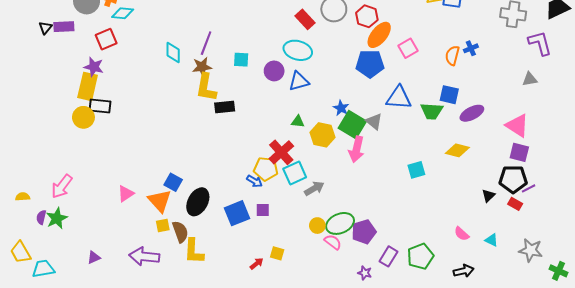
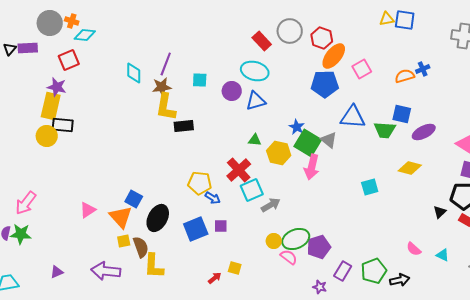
orange semicircle: (452, 56) -> (405, 76), turned 60
yellow pentagon: (266, 169) -> (200, 183), moved
green star: (57, 218) -> (21, 234), turned 30
black arrow: (464, 271) -> (400, 280), moved

